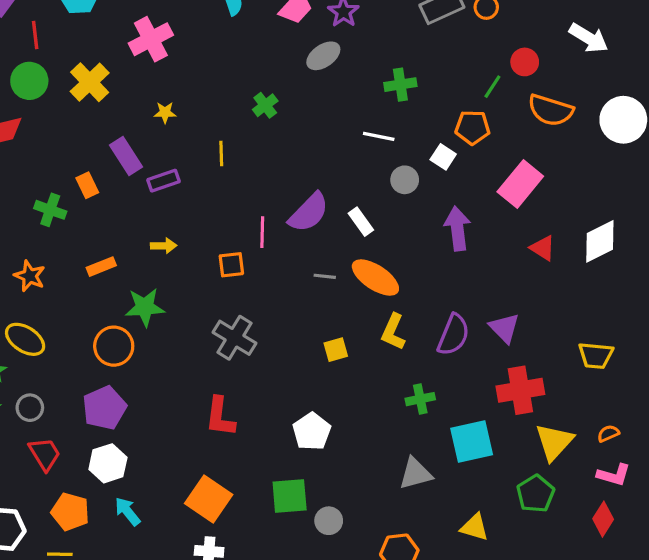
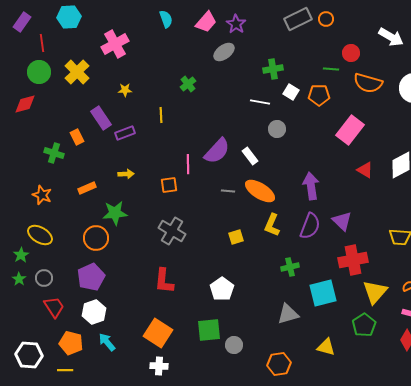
green line: (492, 87) -> (331, 69), turned 63
white square: (443, 157) -> (291, 92), moved
purple arrow: (457, 229) -> (311, 186), moved

